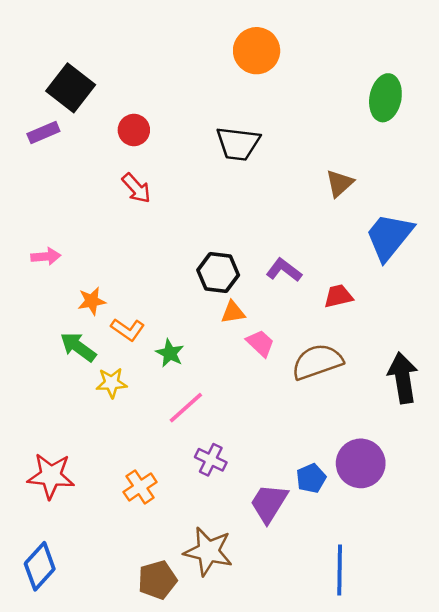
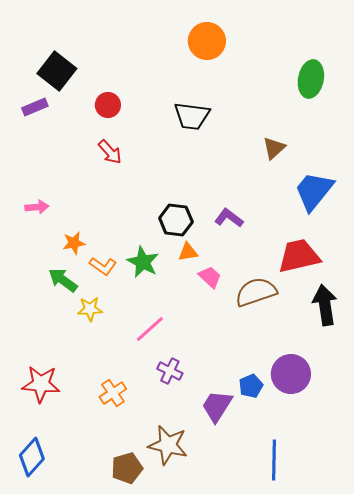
red trapezoid: (338, 296) -> (299, 256), moved, size x1.8
green star: (170, 353) -> (143, 262), moved, size x1.4

